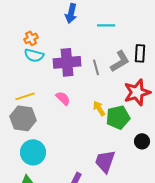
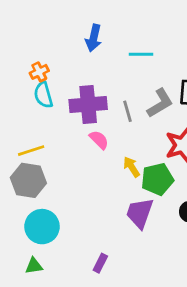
cyan semicircle: (34, 55) -> (43, 95), turned 60
pink semicircle: (63, 98) -> (99, 140), moved
purple trapezoid: (105, 161) -> (140, 213), moved

